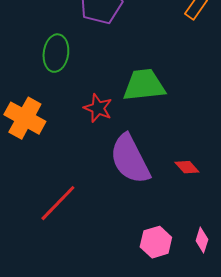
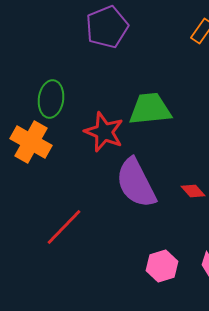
green ellipse: (56, 53) -> (51, 99), moved
red star: (98, 108) -> (104, 132), size x1.4

